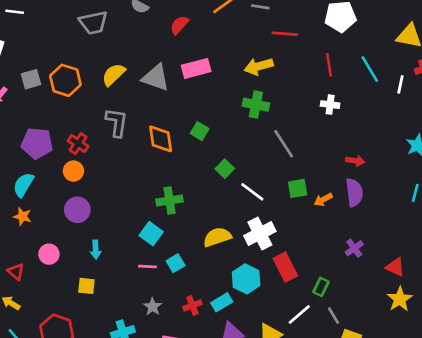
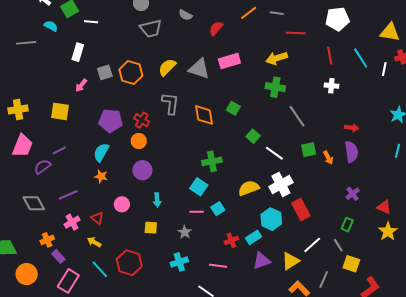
orange arrow: (323, 200) -> (328, 158), turned -88
green rectangle: (321, 287) -> (347, 225), moved
gray star: (153, 307) -> (185, 232), moved

